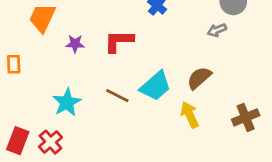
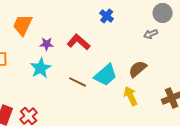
red L-shape: (119, 41) -> (79, 42), turned 40
cyan star: (67, 102) -> (41, 68), moved

